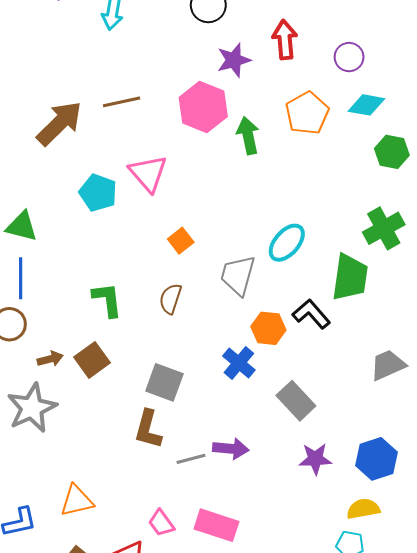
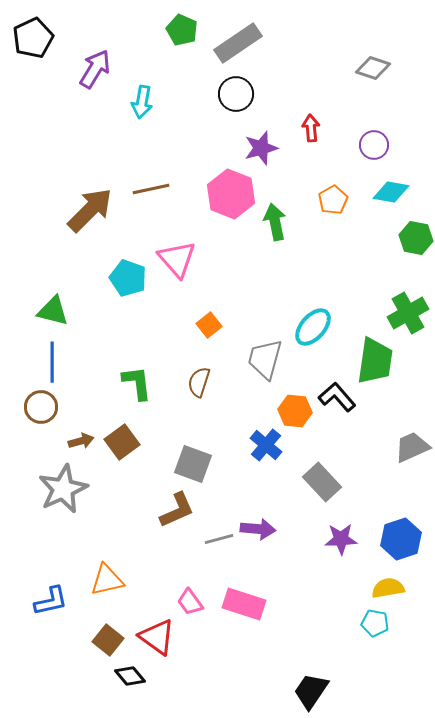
red arrow: (285, 40) -> (311, 128), size x0.7
orange pentagon: (307, 113) -> (333, 200), size x0.7
brown L-shape: (148, 429) -> (177, 510), turned -129

